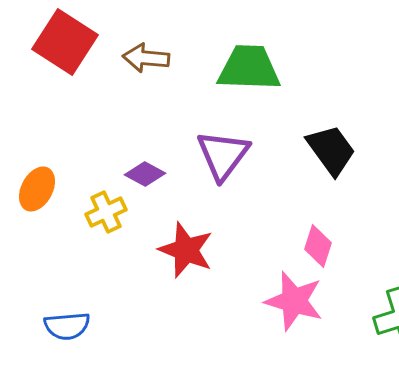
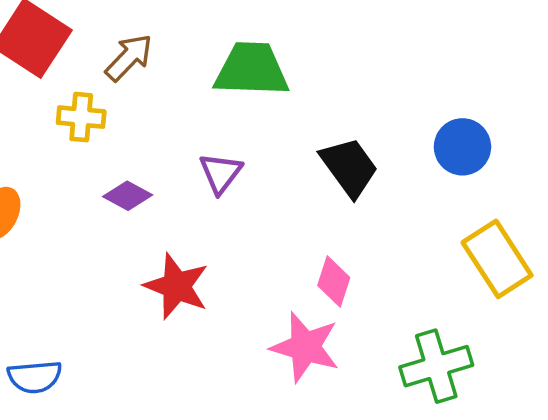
brown arrow: (146, 58) -> (129, 57), turned 129
purple triangle: (223, 155) -> (221, 173), size x0.7
yellow cross: (106, 212) -> (81, 117), moved, turned 30

